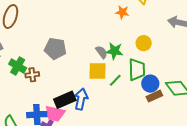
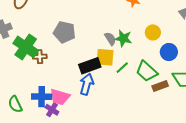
green cross: (18, 66) -> (26, 47), size x1.4
green trapezoid: (137, 70) -> (147, 71), moved, turned 130
blue circle: (150, 84) -> (169, 52), moved
black rectangle: (65, 100) -> (90, 66), moved

